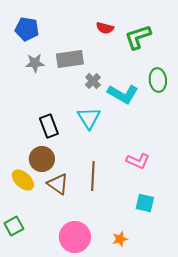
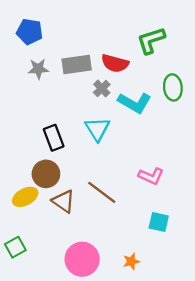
red semicircle: (105, 28) -> (115, 63), moved, size x1.4
brown line: (93, 176) -> (102, 192), turned -56
yellow ellipse: (23, 180) -> (25, 197), turned -70

